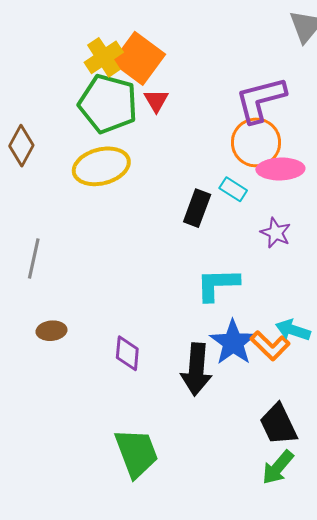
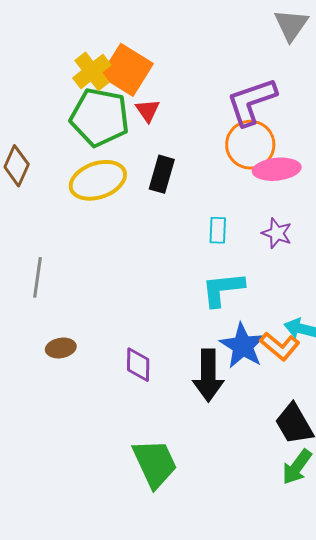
cyan rectangle: (233, 189) -> (218, 230), moved, turned 64
black rectangle: (197, 208) -> (162, 174), moved

